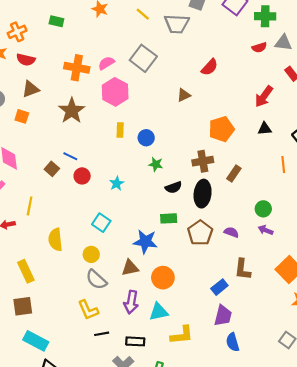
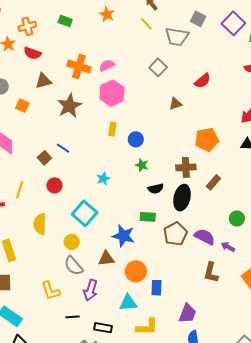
gray square: (143, 58) -> (158, 67), moved, size x0.7
brown triangle: (30, 89) -> (43, 81), moved
red circle: (82, 176) -> (54, 185), moved
cyan square: (101, 223) -> (85, 213), size x1.4
purple arrow: (266, 230) -> (228, 247), moved
purple semicircle: (231, 232) -> (205, 237), size x1.5
blue rectangle: (219, 287) -> (156, 288), moved, turned -56
purple arrow: (131, 302) -> (91, 290), moved
yellow L-shape: (88, 310) -> (51, 291), moved

